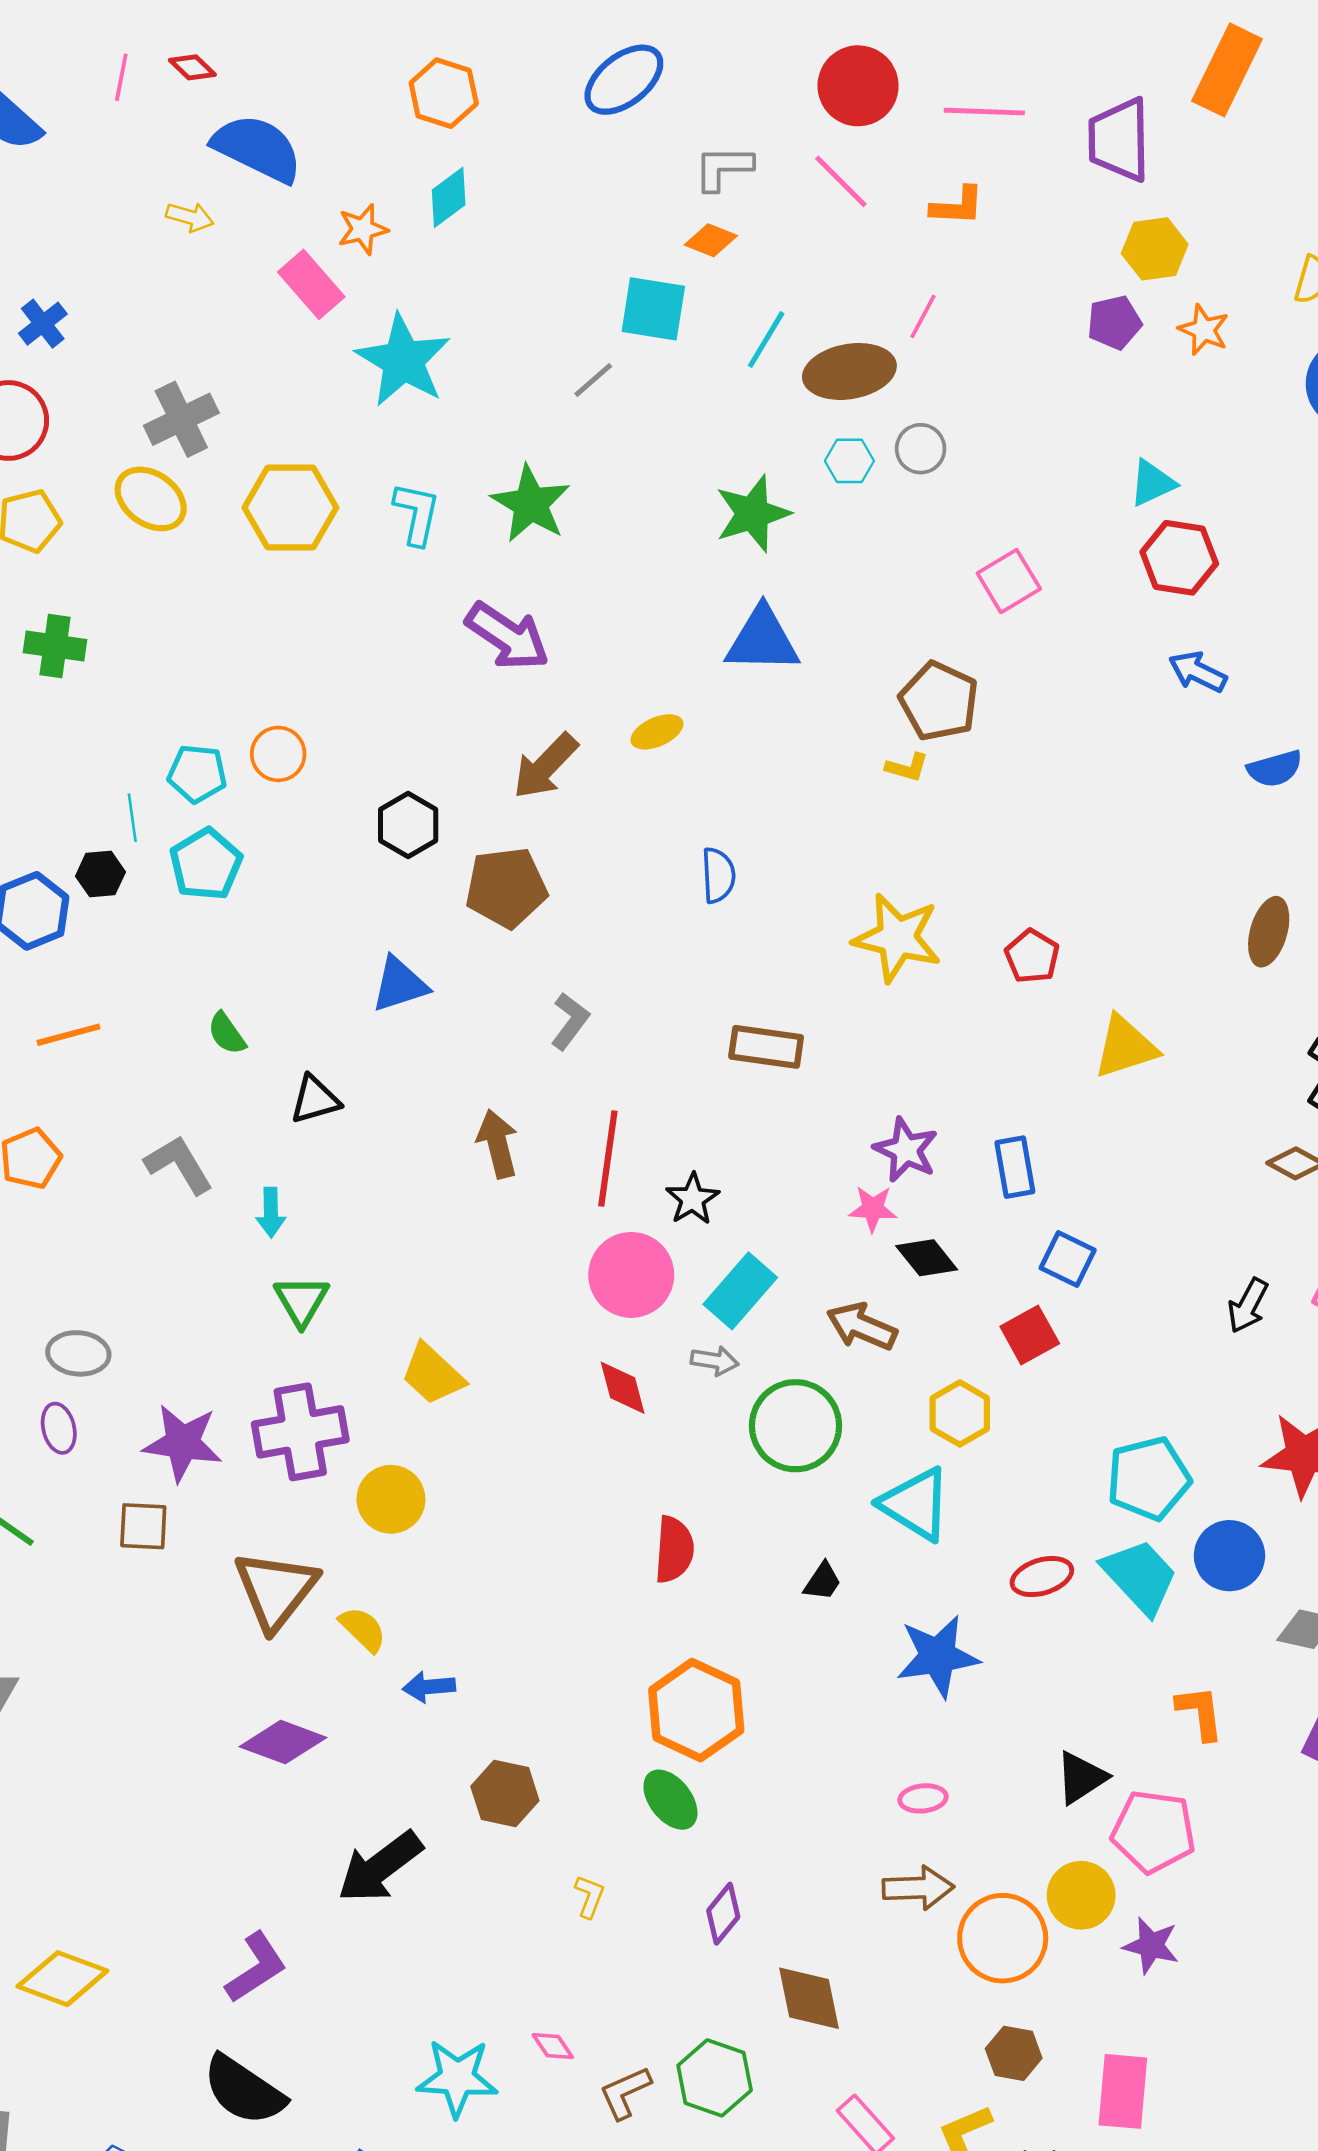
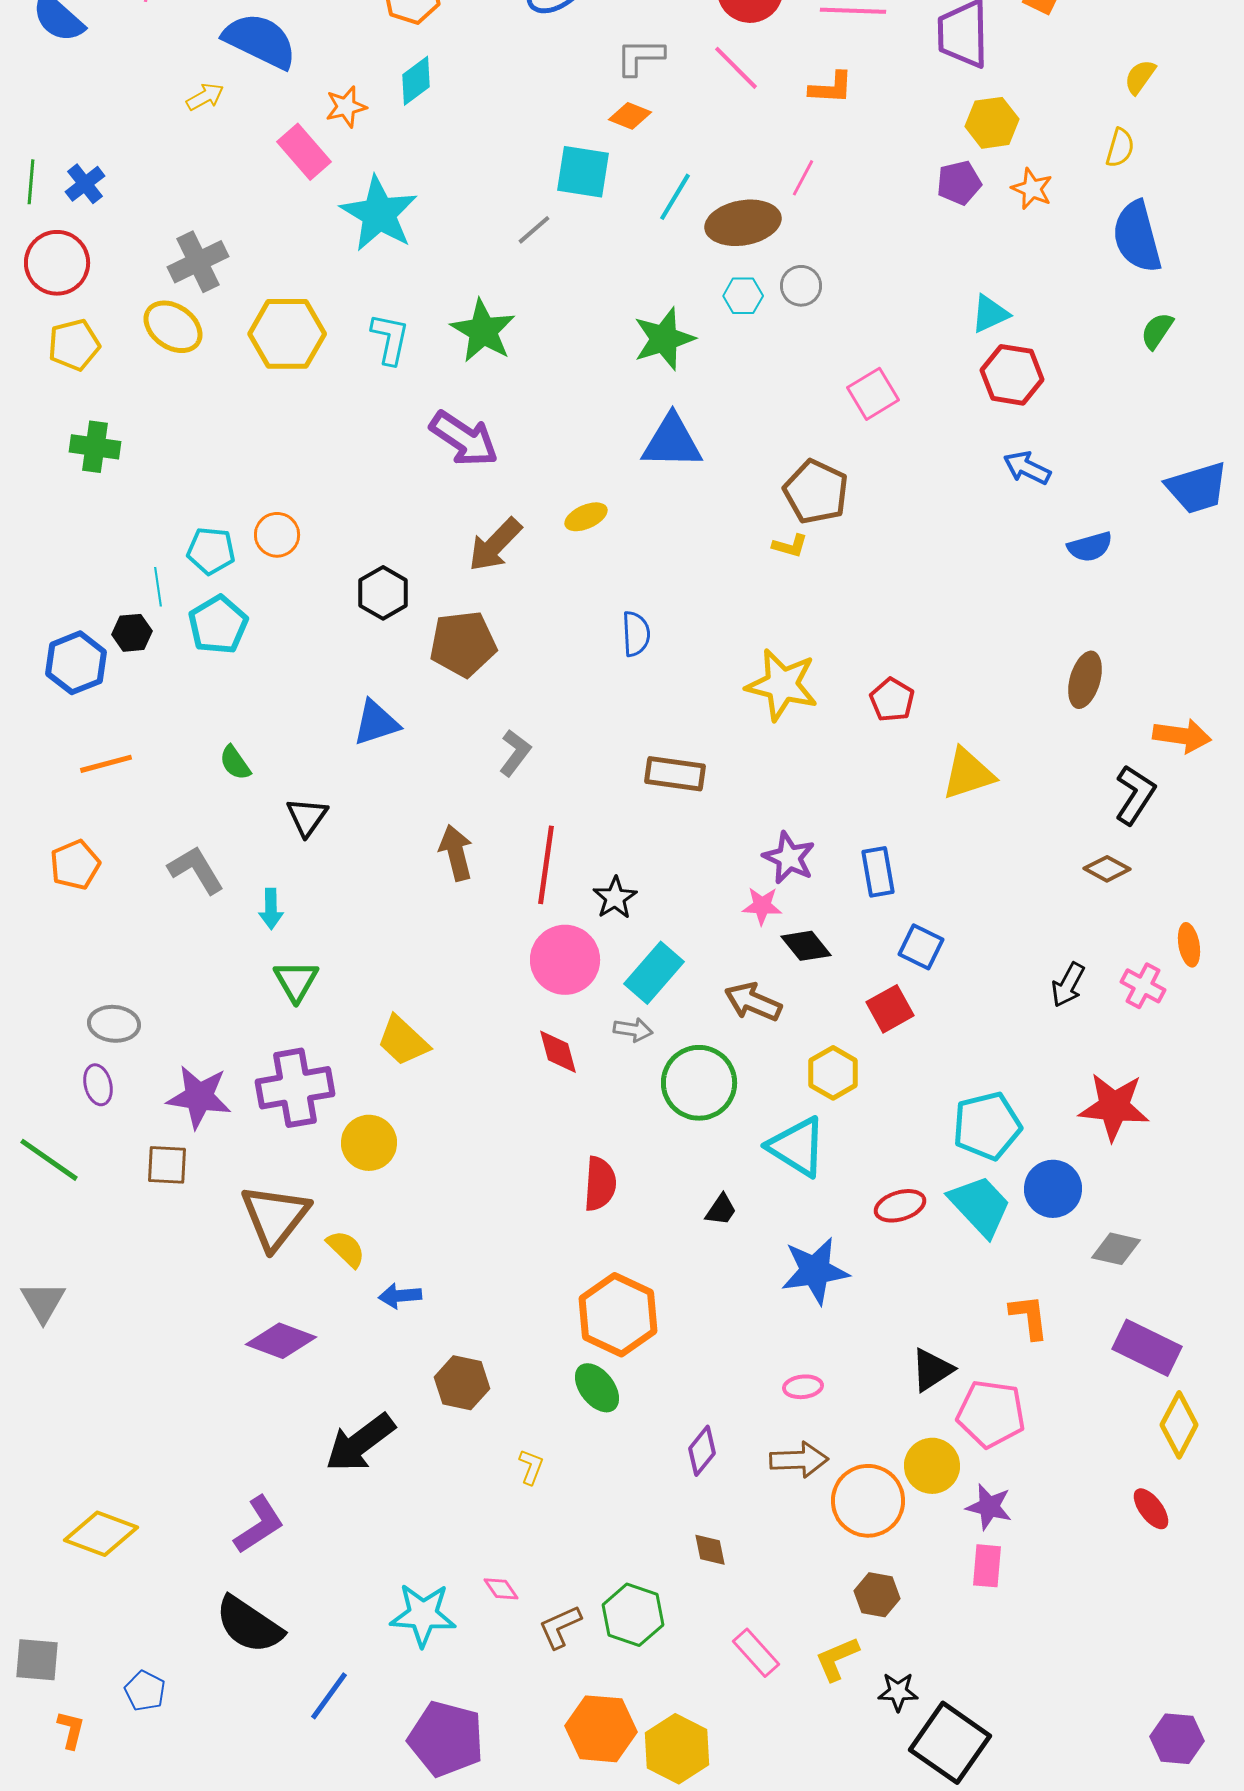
yellow arrow: (190, 217) -> (205, 97), turned -45
black triangle: (315, 1100) -> (307, 817), turned -39
purple diamond: (723, 1914) -> (702, 1451), moved
brown diamond: (809, 1998) -> (710, 1550), size x0.6
pink rectangle: (1123, 2091) -> (987, 1566), moved, size x0.7

